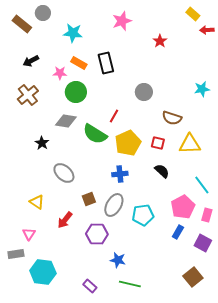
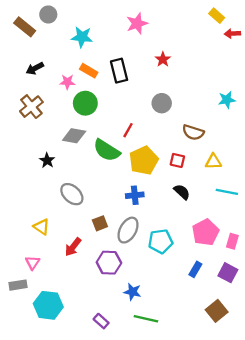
red star: (160, 41) -> (163, 59), moved
yellow triangle: (190, 144) -> (213, 162), size x0.7
cyan line: (202, 185) -> (227, 192), moved, turned -42
blue rectangle: (178, 232) -> (195, 269), moved

